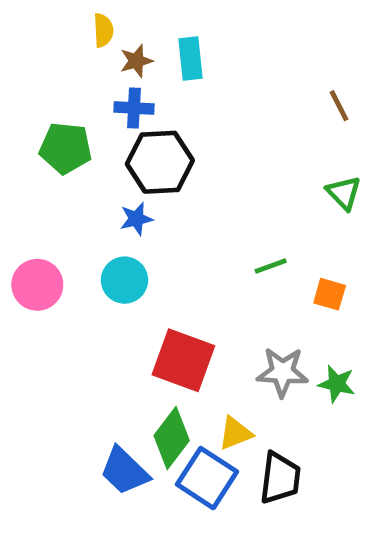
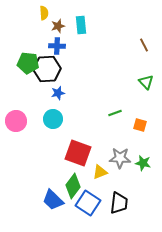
black hexagon: (160, 162) -> (47, 69), moved
yellow triangle: (235, 433) -> (100, 172), moved

